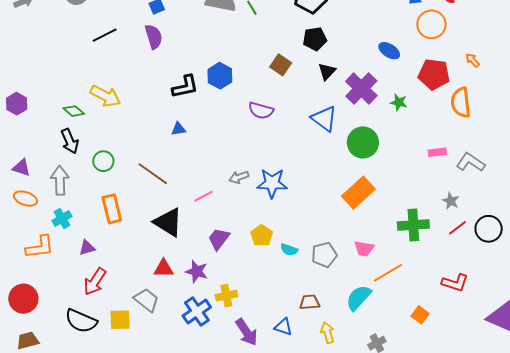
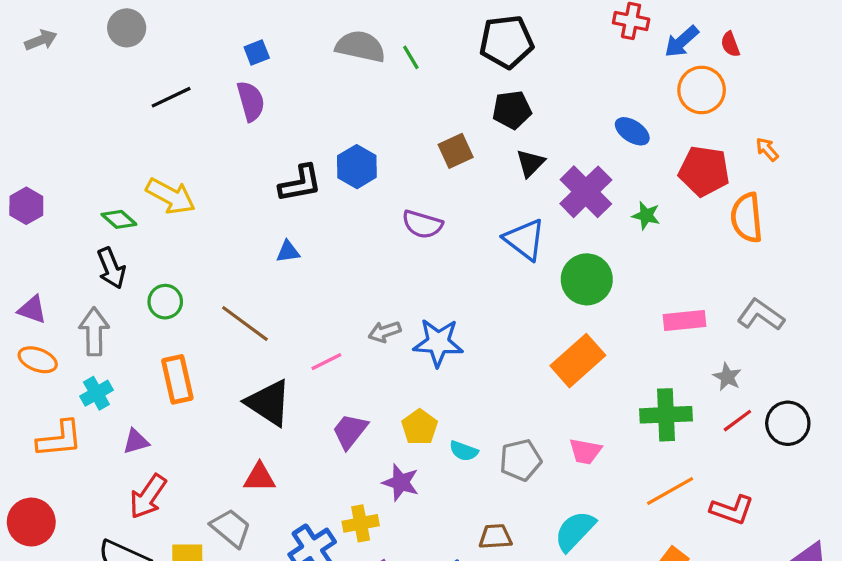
brown square: (281, 65) -> (456, 151), turned 30
pink rectangle: (437, 152) -> (685, 321), moved, size x1.4
purple star: (197, 271) -> (401, 482), moved
orange line: (388, 273) -> (670, 491), moved

